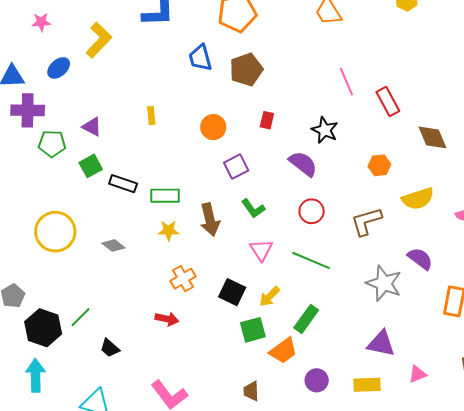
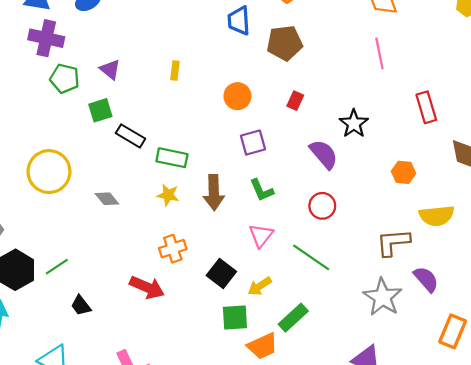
pink line: (346, 81) -> (379, 53), moved
brown L-shape: (366, 221) -> (393, 242), moved
red arrow: (167, 319) -> (147, 287), size x1.4

